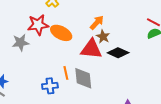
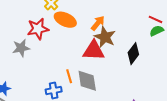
orange ellipse: (61, 33) -> (65, 20), moved
brown star: (103, 37) -> (105, 37), size x1.5
black diamond: (118, 53) -> (133, 54), moved, turned -75

